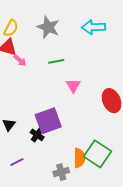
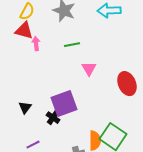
pink arrow: (20, 60) -> (36, 44), turned -136

